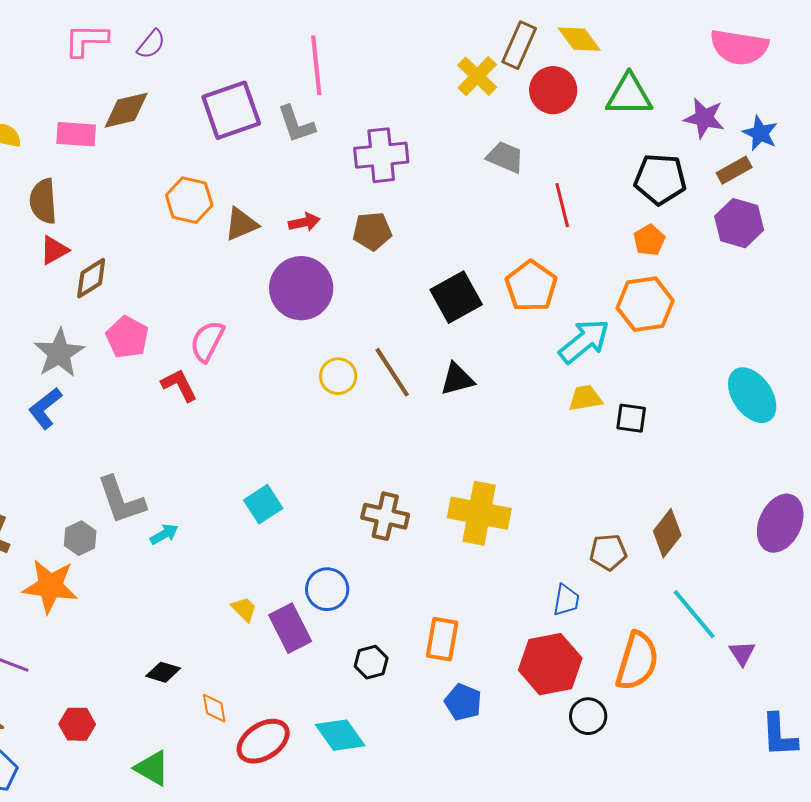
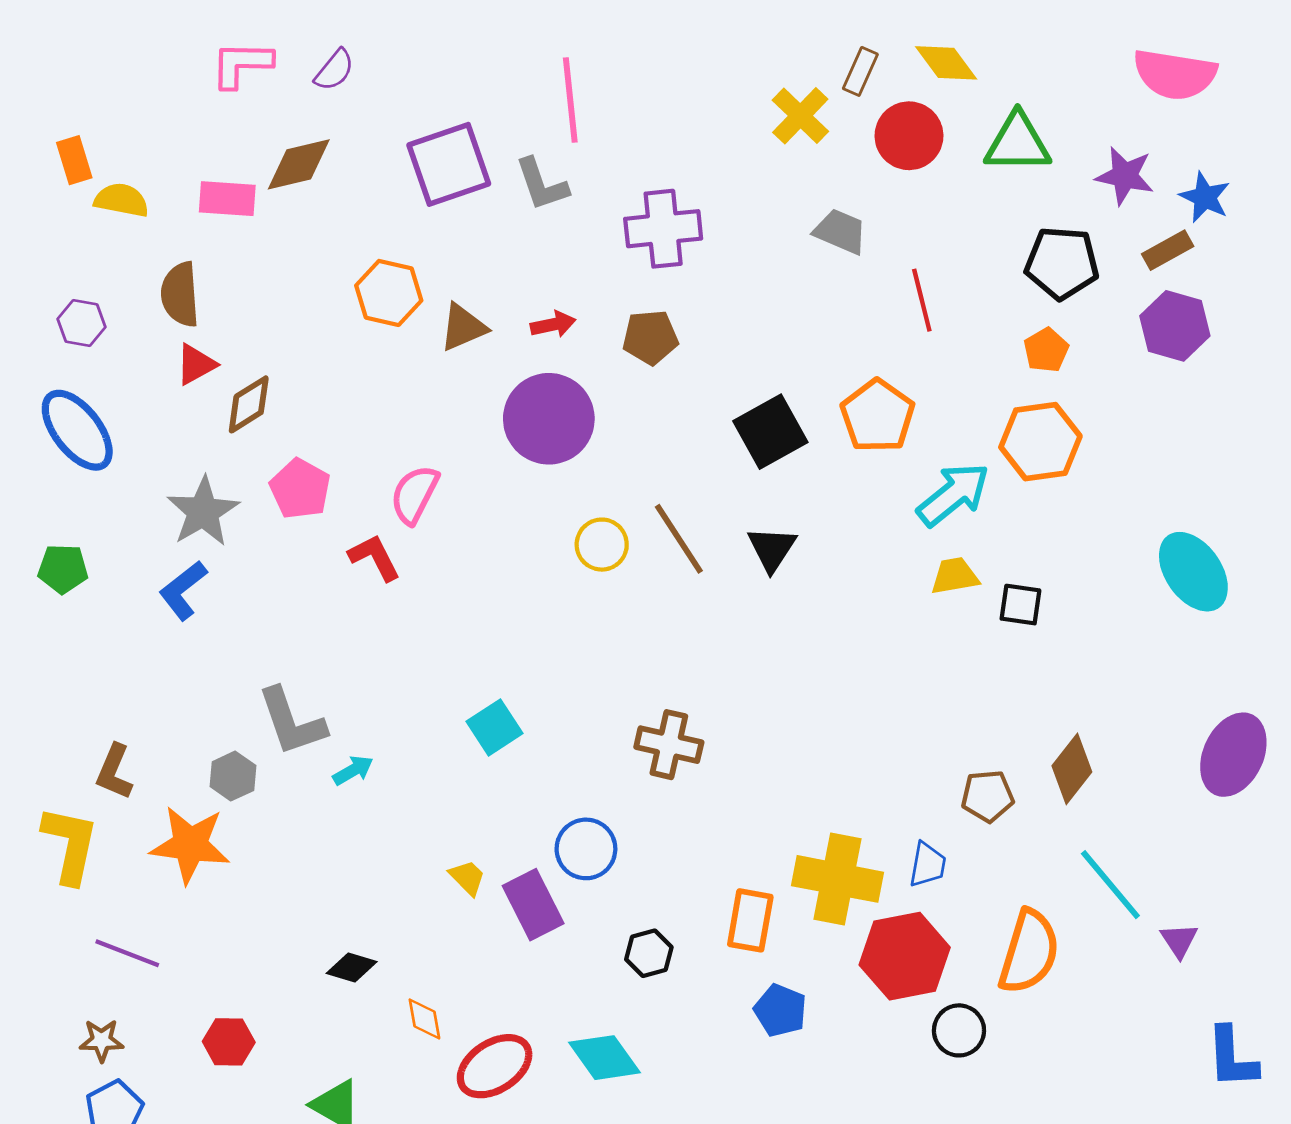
brown rectangle: (519, 45) -> (860, 71), size x0.7
black triangle: (457, 379) -> (772, 549), turned -42
yellow cross: (479, 513) -> (838, 879), moved

